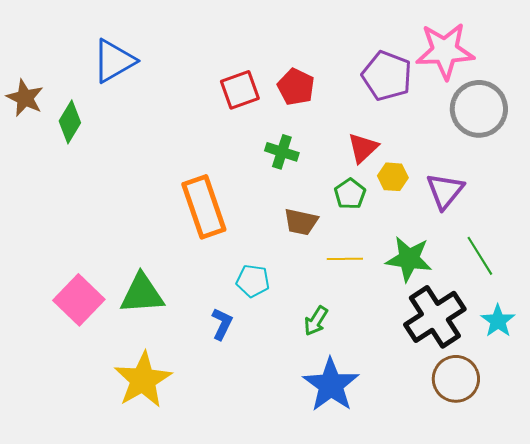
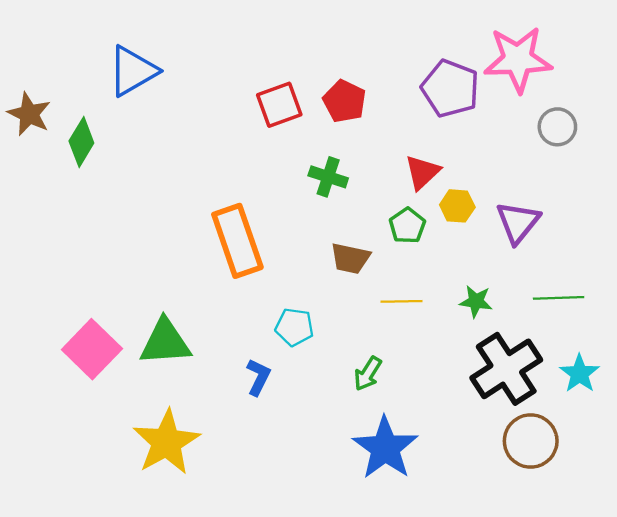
gray circle: (479, 109) -> (557, 127), size x0.6
green line: (480, 256) -> (559, 298), turned -60
green star: (409, 259) -> (476, 301), size x0.6

